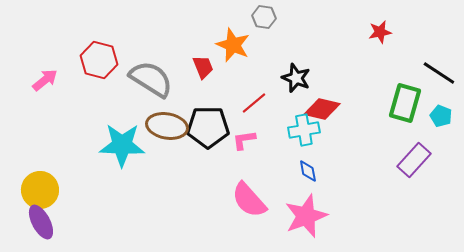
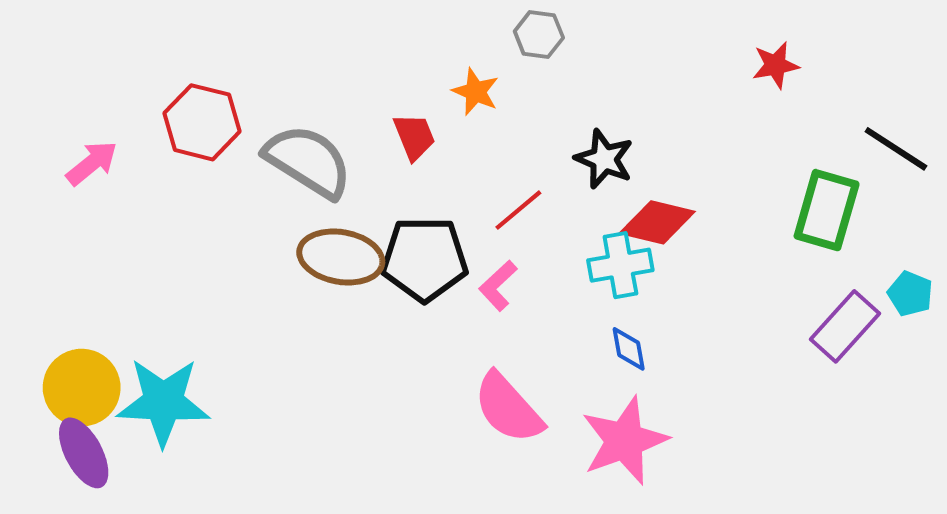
orange star: (233, 45) -> (476, 92), size x0.7
cyan pentagon: (441, 116) -> (910, 294), moved
pink L-shape: (244, 140) -> (498, 286), turned -35
cyan star: (122, 145) -> (163, 402), moved

